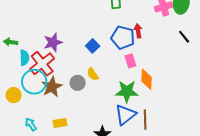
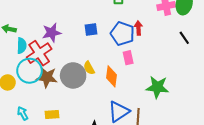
blue square: (93, 46) -> (91, 29), moved, turned 32
orange diamond: (147, 79) -> (112, 76), moved
gray circle: (78, 83) -> (73, 75), size x1.6
brown star: (52, 87) -> (47, 77), turned 30
green star: (127, 91) -> (157, 87), moved

